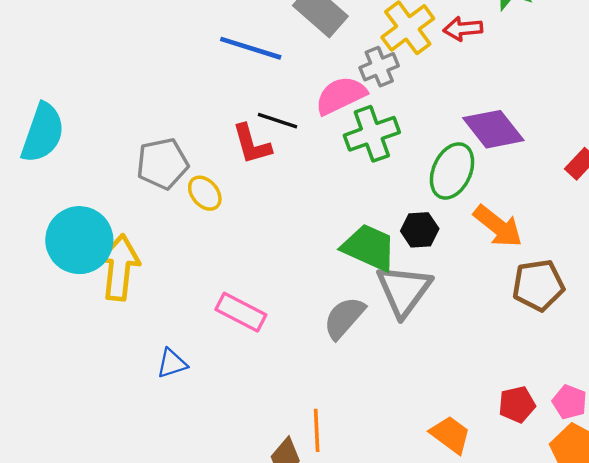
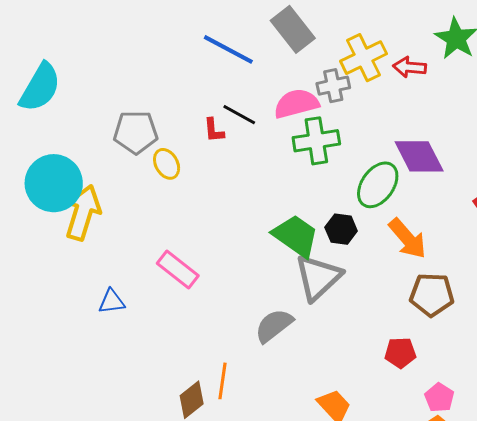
red L-shape: (252, 144) -> (214, 130), size x0.7
gray semicircle: (344, 318) -> (274, 326), moved
red pentagon: (517, 405) -> (400, 353), moved

